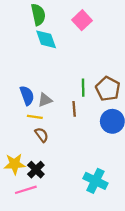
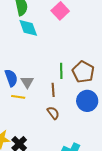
gray triangle: (45, 100) -> (27, 82), turned -40
brown semicircle: (42, 135) -> (53, 113), moved

